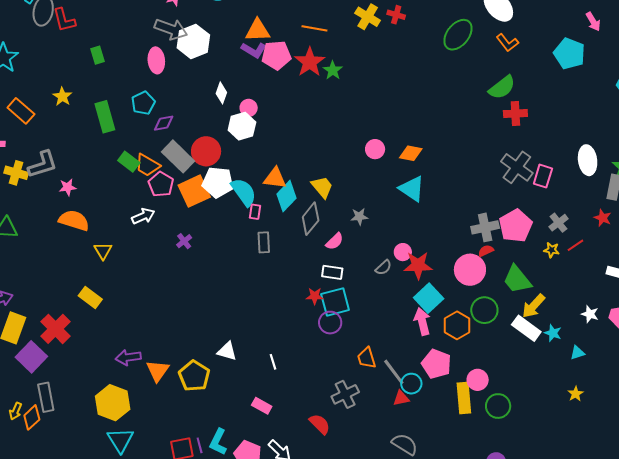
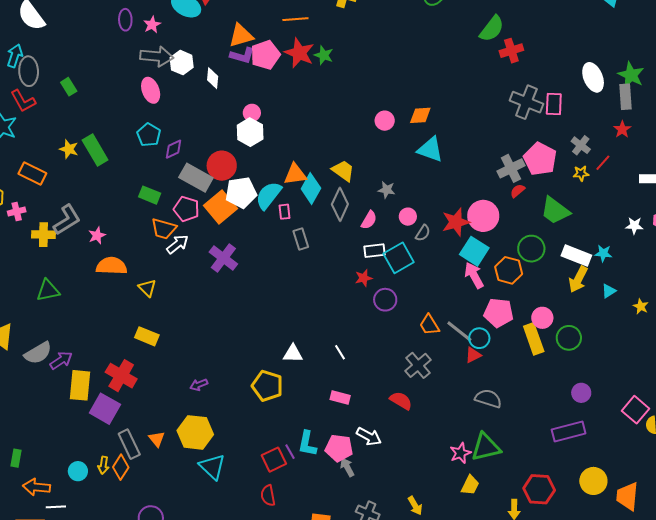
red L-shape: (64, 20) -> (23, 101), moved
white hexagon: (193, 41) -> (182, 63), size x0.7
green rectangle: (98, 55) -> (69, 87), moved
white diamond: (221, 93) -> (213, 78), moved
green rectangle: (105, 117) -> (95, 150), moved
orange trapezoid: (147, 165) -> (164, 229), moved
cyan semicircle: (244, 192) -> (268, 195), turned -92
gray star: (359, 217) -> (387, 190), turned 30
red star: (603, 218) -> (622, 129), turned 30
purple cross: (184, 241) -> (223, 258), size x1.8
pink circle: (403, 252) -> (408, 217), moved
pink circle: (470, 270) -> (483, 216), moved
cyan square: (335, 302) -> (399, 258), moved
yellow arrow: (533, 306) -> (578, 279), moved
cyan triangle: (577, 353) -> (609, 291), moved
purple arrow: (128, 357) -> (199, 385), size x0.7
orange triangle: (158, 371) -> (157, 439), moved, size x0.7

